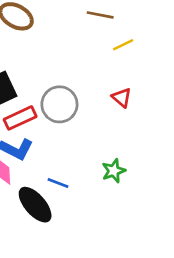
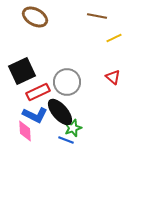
green star: (114, 171) -> (73, 128), moved
black ellipse: (35, 205) -> (60, 112), moved

